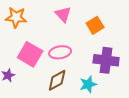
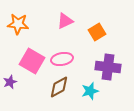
pink triangle: (63, 14) -> (65, 21), turned 48

